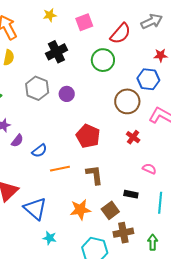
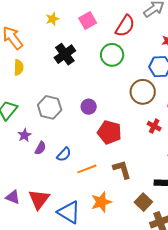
gray hexagon: (37, 88) -> (50, 107), moved
purple circle: (67, 94) -> (89, 107), moved
orange star: (80, 210) -> (101, 202), moved

